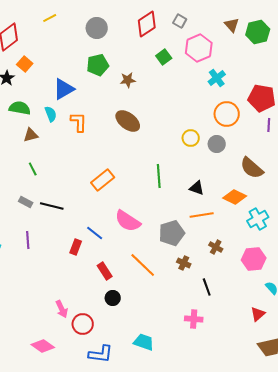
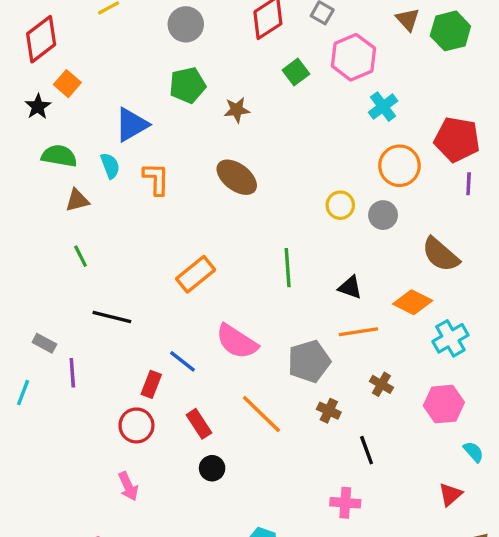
gray rectangle: (26, 202) -> (44, 343), moved
red circle: (83, 324) -> (136, 425), moved

